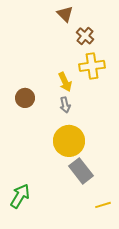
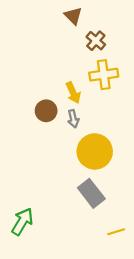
brown circle: (25, 98) -> (46, 111), moved
yellow circle: (69, 141) -> (95, 151), moved

